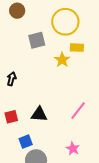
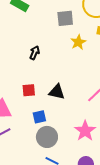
yellow star: (62, 60) -> (78, 42), moved
pink star: (73, 149) -> (85, 131), size x1.5

